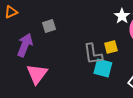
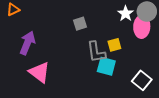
gray square: (49, 26) -> (80, 24), moved
pink triangle: (37, 74) -> (39, 72), turned -30

